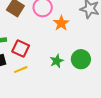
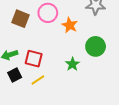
green circle: (81, 59) -> (96, 46), moved

